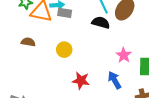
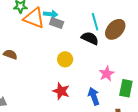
brown semicircle: (28, 42) -> (10, 54), moved
yellow circle: (64, 50) -> (65, 59), moved

